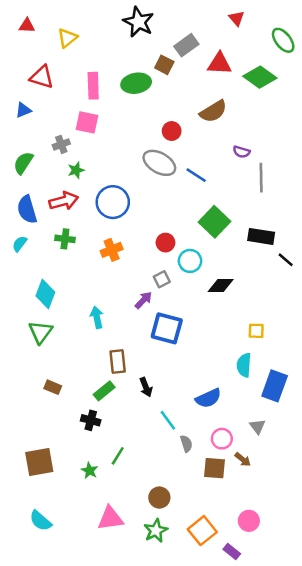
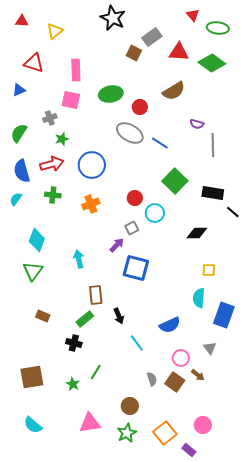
green ellipse: (283, 40) -> (218, 28), moved, turned -45
green ellipse: (136, 83) -> (111, 94), moved
black diamond: (221, 285) -> (197, 233), moved
gray semicircle: (186, 444) -> (152, 379), moved
brown square: (215, 468) -> (175, 382), turned 30

